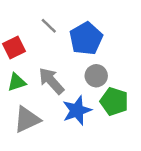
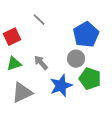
blue pentagon: (86, 39) -> (86, 35), moved
gray arrow: (51, 81) -> (41, 63), size x0.7

